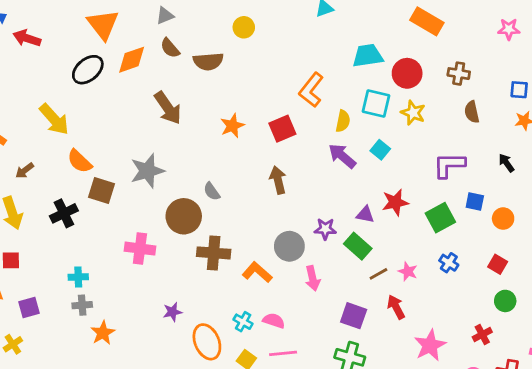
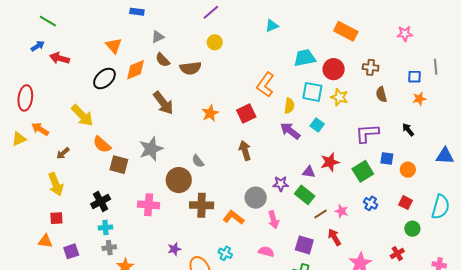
orange triangle: (103, 25) -> (114, 46), size x0.7
black cross: (64, 213) -> (101, 201), moved
pink semicircle: (274, 321) -> (266, 252), moved

